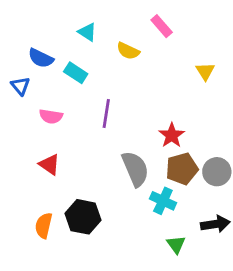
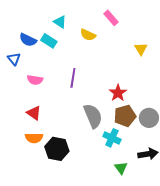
cyan rectangle: (76, 73) -> (49, 41), moved
orange semicircle: (44, 226) -> (34, 138), moved, turned -102

